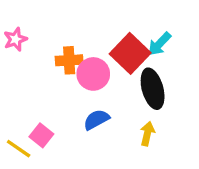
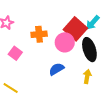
pink circle: (93, 74) -> (65, 42), moved
pink square: (41, 135) -> (15, 53), moved

